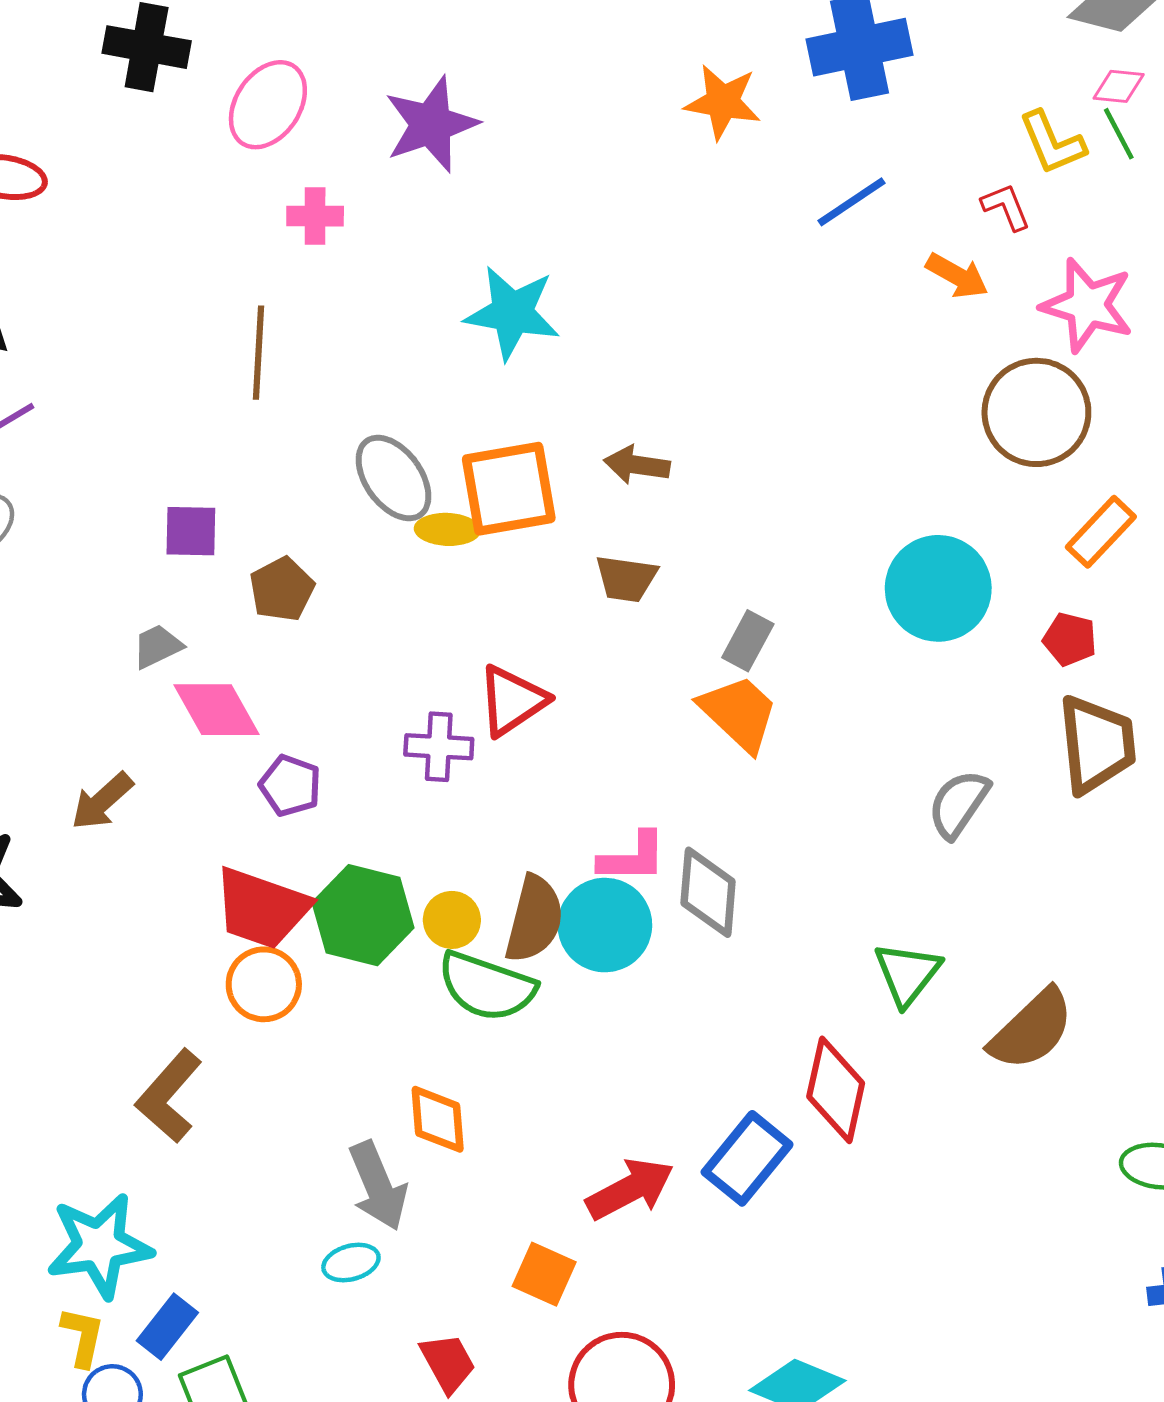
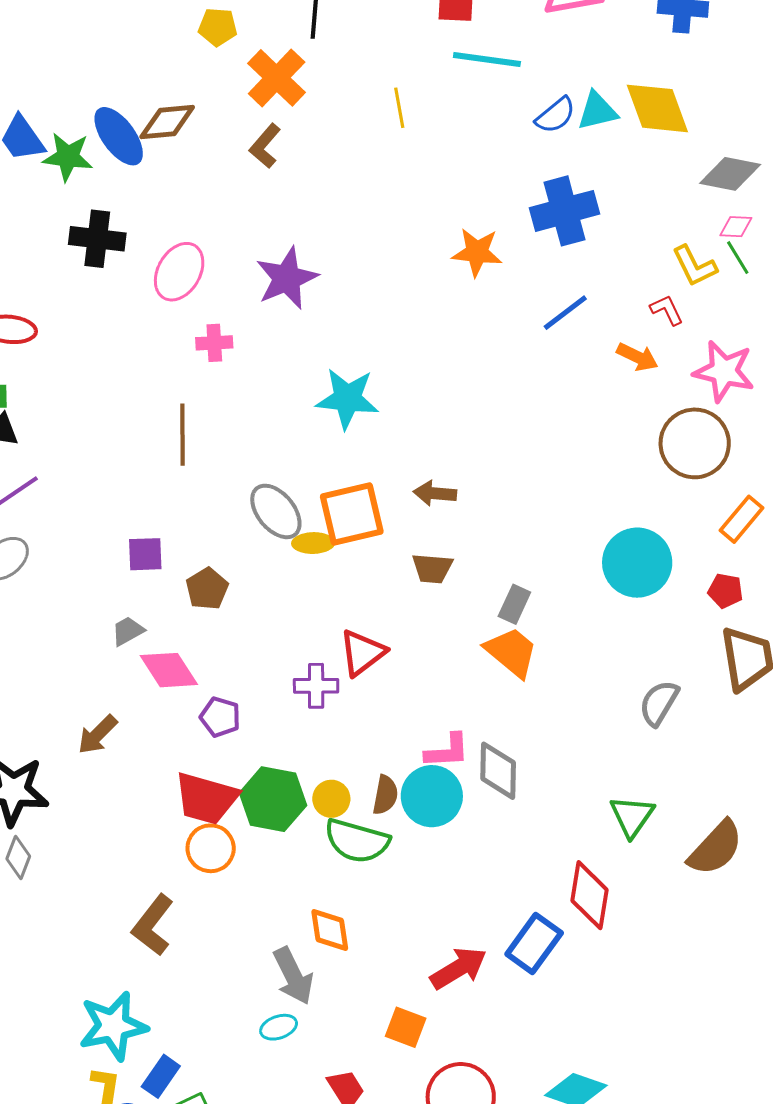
brown semicircle: (534, 919) -> (385, 795), size x0.7

